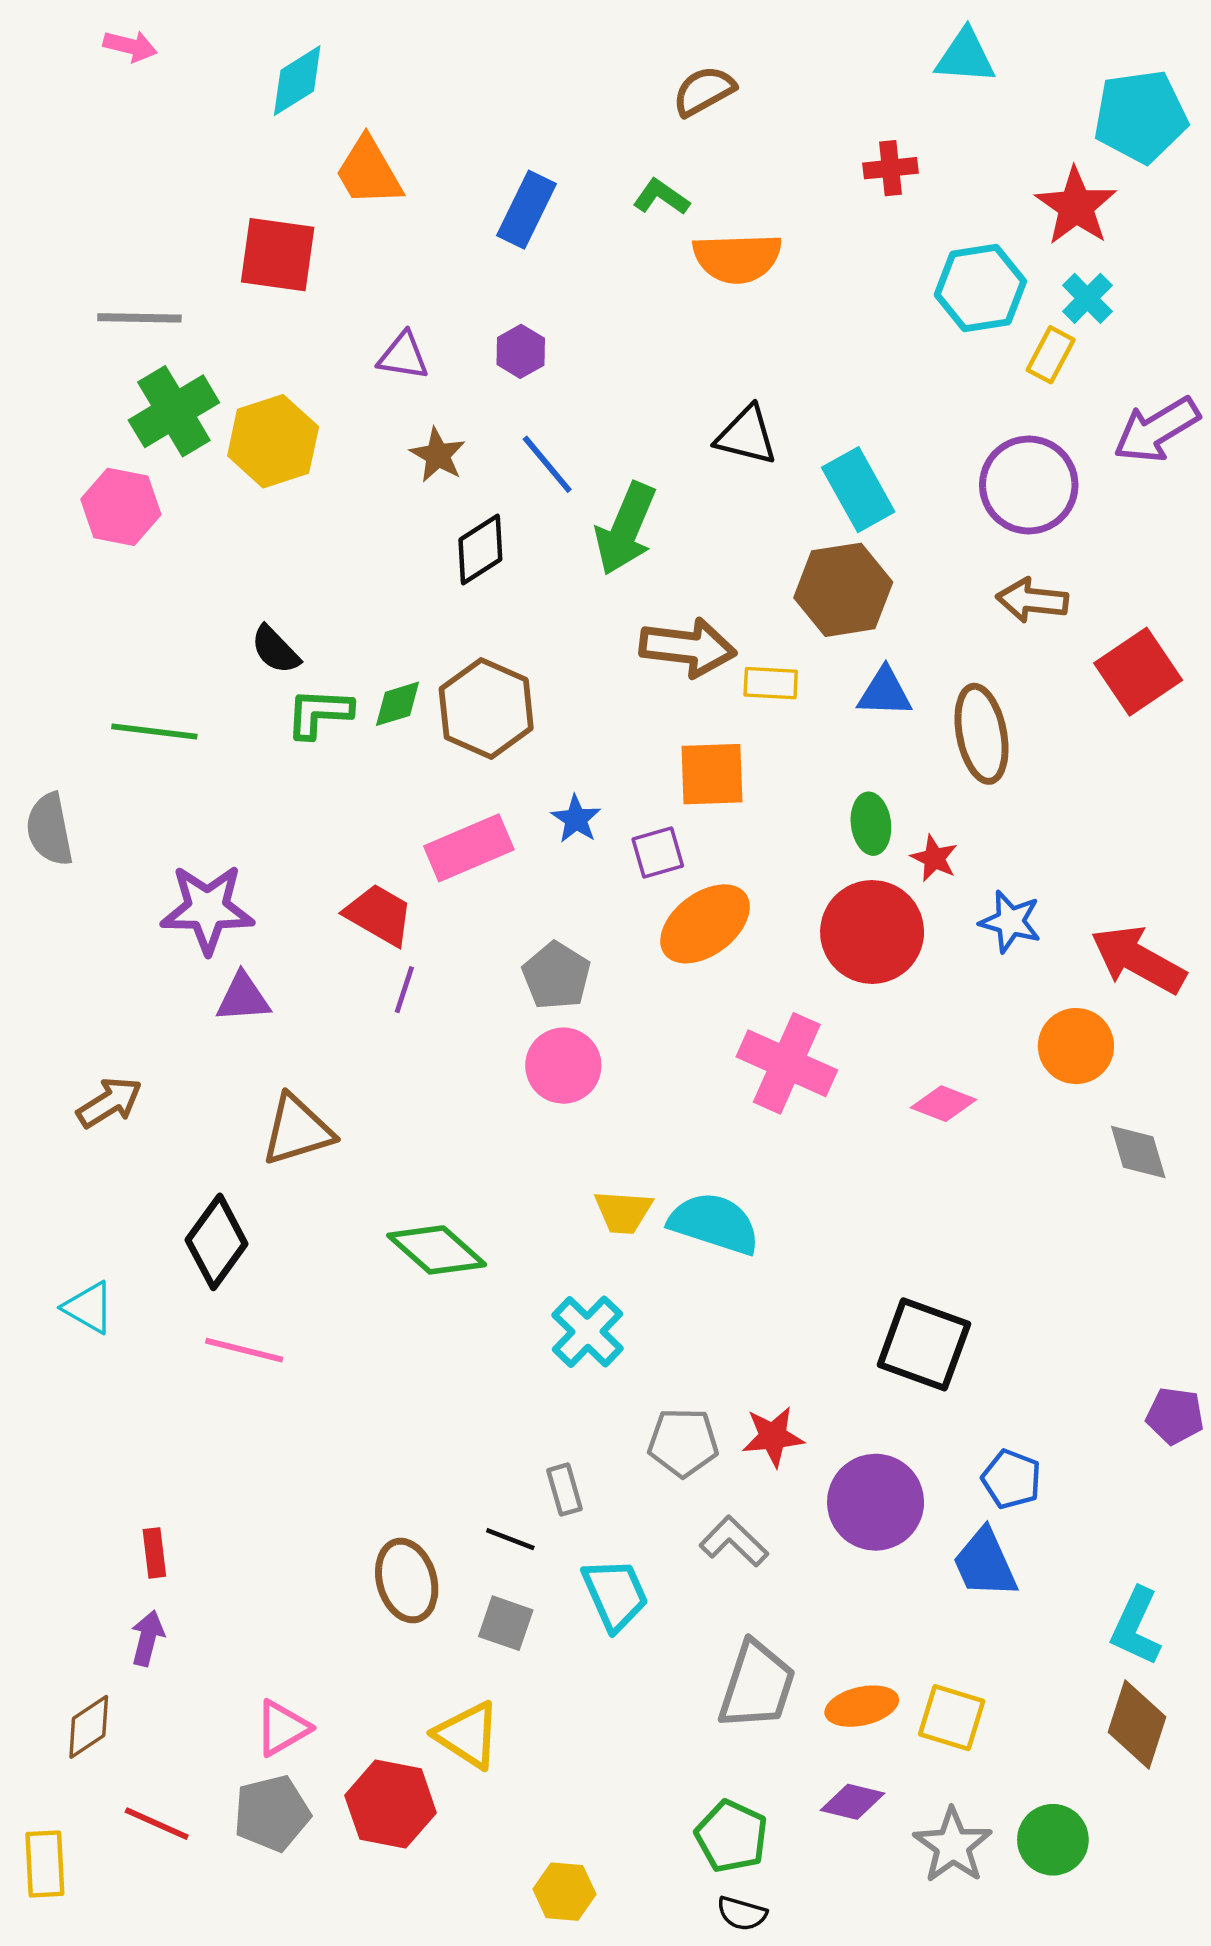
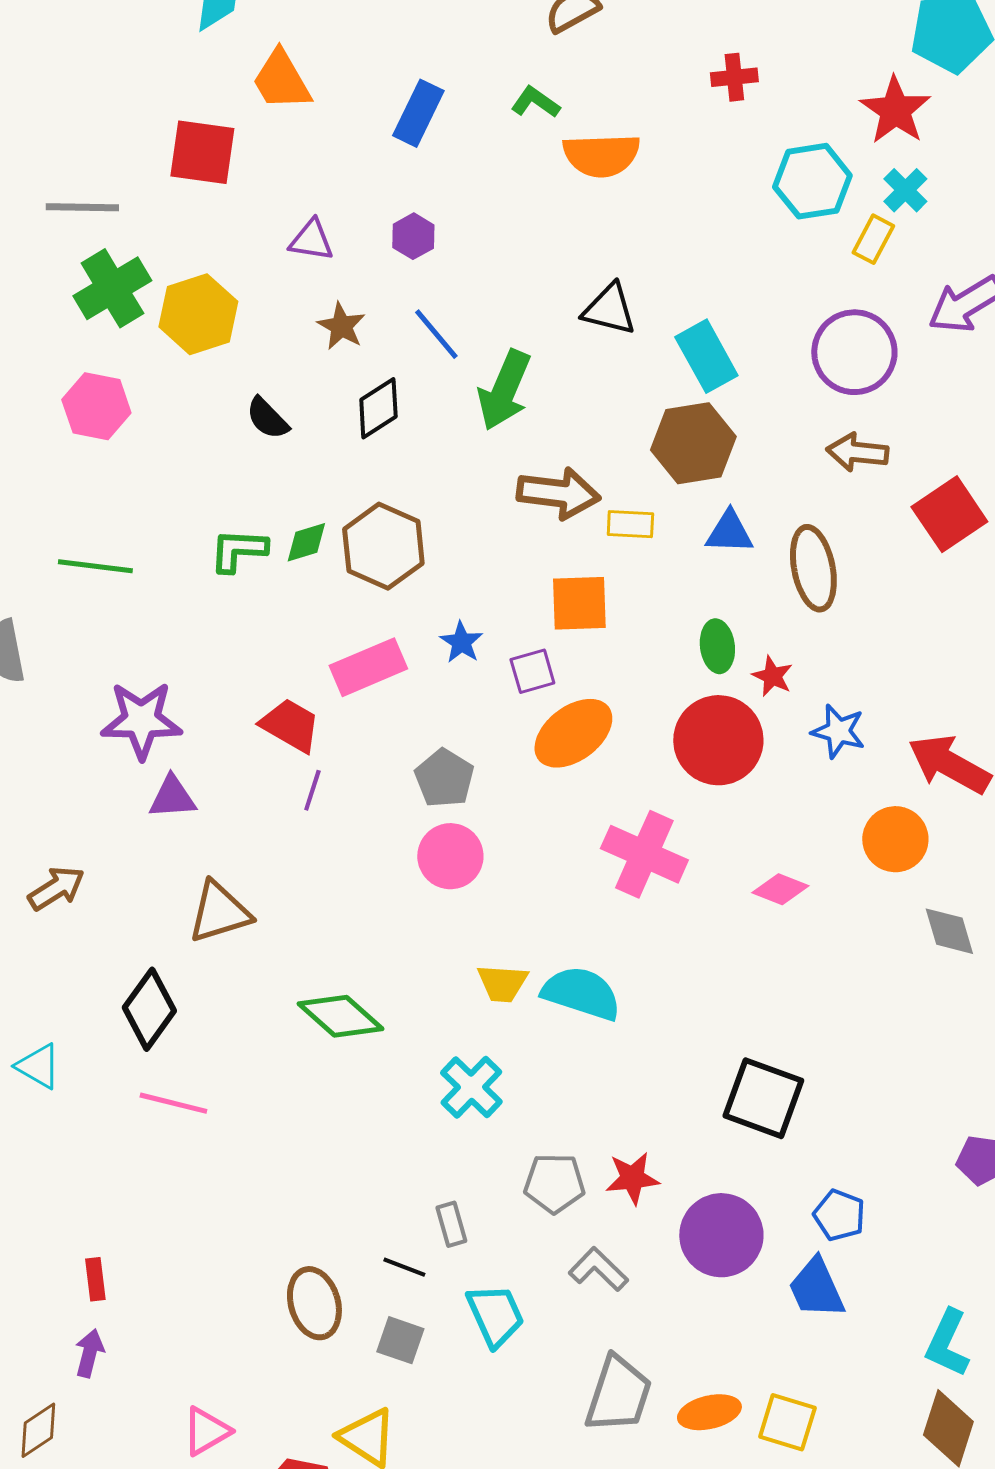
pink hexagon: (121, 507) -> (96, 406), moved
black semicircle: (275, 650) -> (267, 418), moved

